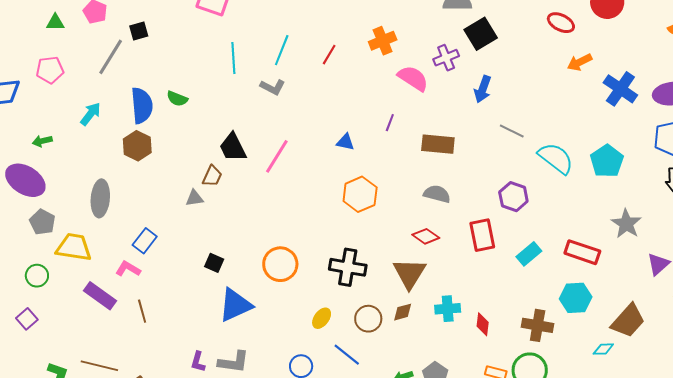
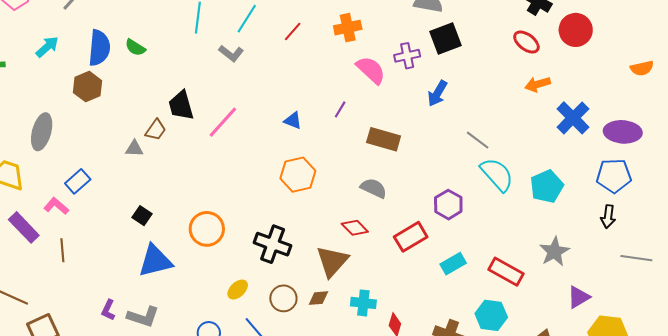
gray line: (512, 131) -> (478, 140), moved
red rectangle: (482, 235) -> (411, 237), turned 60

